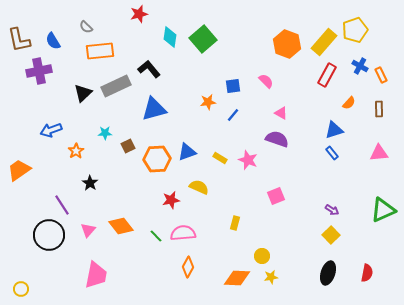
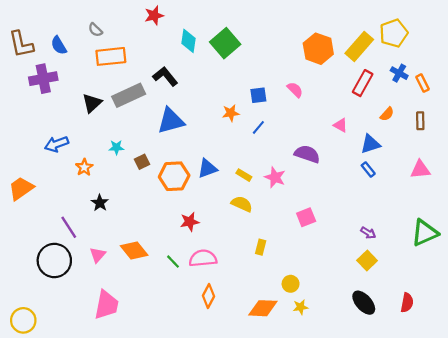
pink triangle: (281, 113) -> (340, 125), moved
yellow semicircle: (199, 187) -> (242, 204), moved
black ellipse: (328, 273) -> (364, 303), turned -60
yellow circle: (21, 289) -> (23, 320), size x1.5

